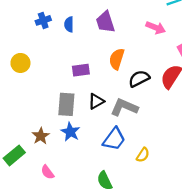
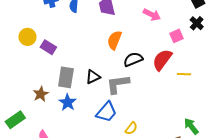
purple rectangle: (81, 70) -> (48, 47), moved, turned 35
gray L-shape: (124, 107) -> (118, 84), turned -35
brown star: (41, 136) -> (41, 94), moved

